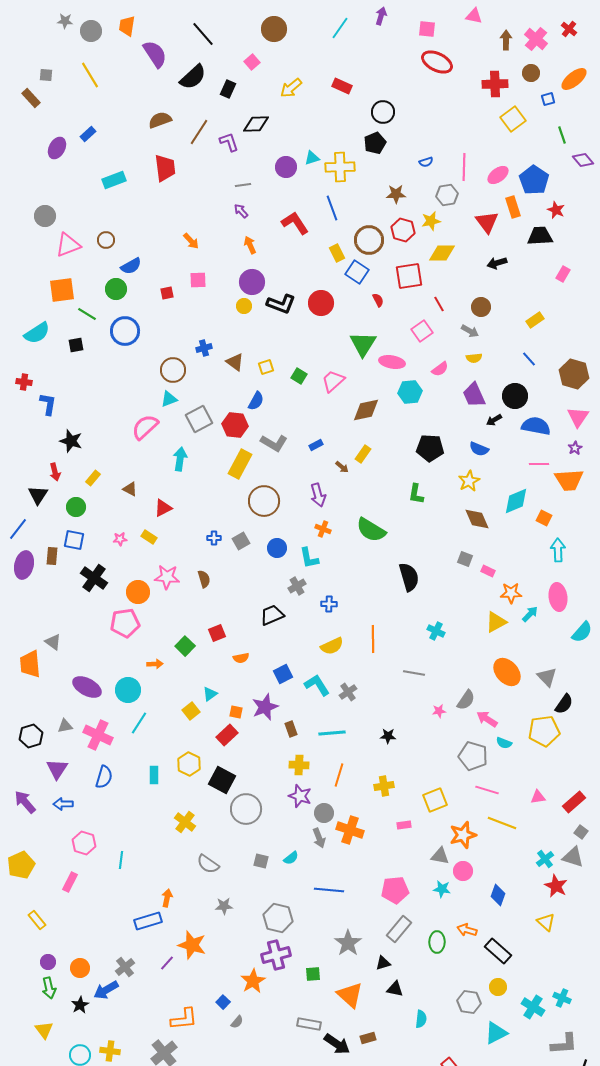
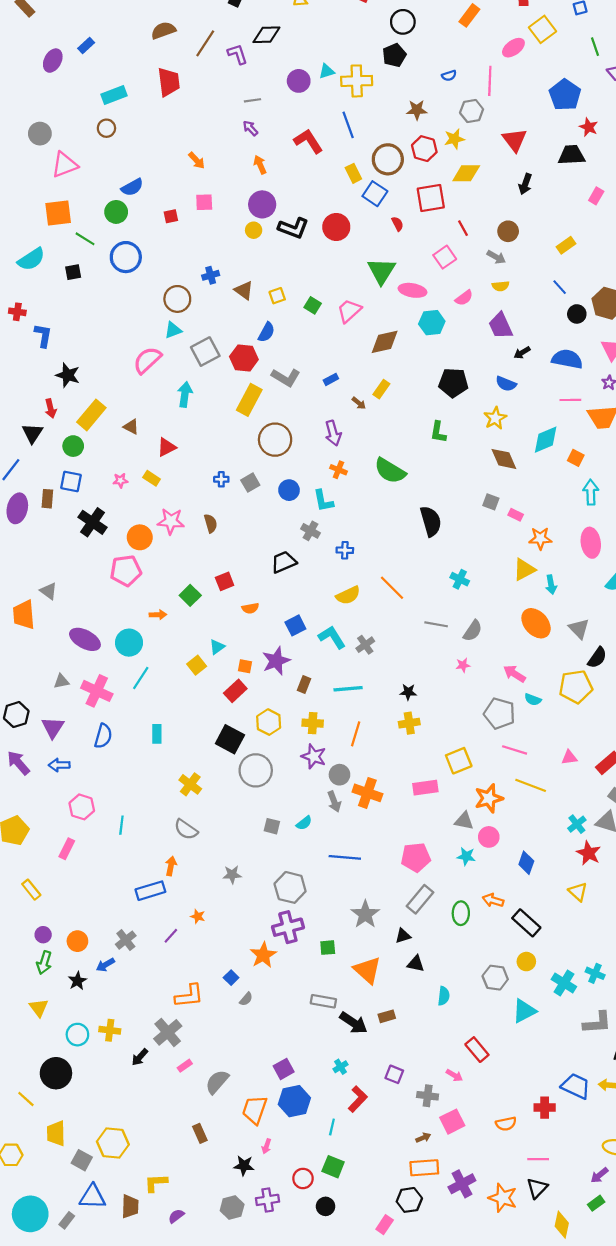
pink ellipse: (498, 175) -> (513, 48), moved
orange rectangle: (513, 207) -> (469, 15), moved, turned 55
brown circle: (106, 240) -> (106, 128), moved
black arrow: (497, 263) -> (525, 184), turned -54
black circle: (515, 396) -> (577, 314), moved, size x0.7
yellow rectangle: (93, 478) -> (91, 415), size x1.8
gray cross: (297, 586) -> (310, 531), turned -30
cyan arrow: (530, 614) -> (551, 585), moved, turned 126
orange line: (373, 639) -> (392, 588), turned -44
gray semicircle: (466, 700) -> (473, 631), moved
brown rectangle: (291, 729) -> (304, 684), turned 42
black hexagon: (31, 736) -> (16, 715), moved
yellow hexagon: (189, 764) -> (269, 722), moved
yellow cross: (384, 786) -> (409, 723), moved
pink rectangle: (404, 825) -> (425, 788), size x1.6
gray semicircle: (208, 864) -> (186, 829), moved
orange star: (192, 945) -> (198, 916), size x0.5
green arrow: (49, 988) -> (44, 963), turned 30
blue arrow: (106, 990) -> (105, 965), size x0.7

